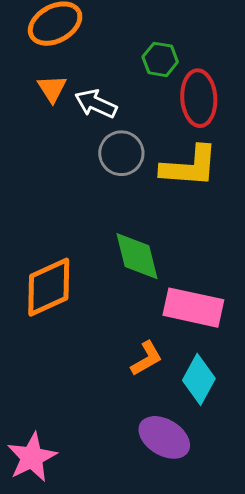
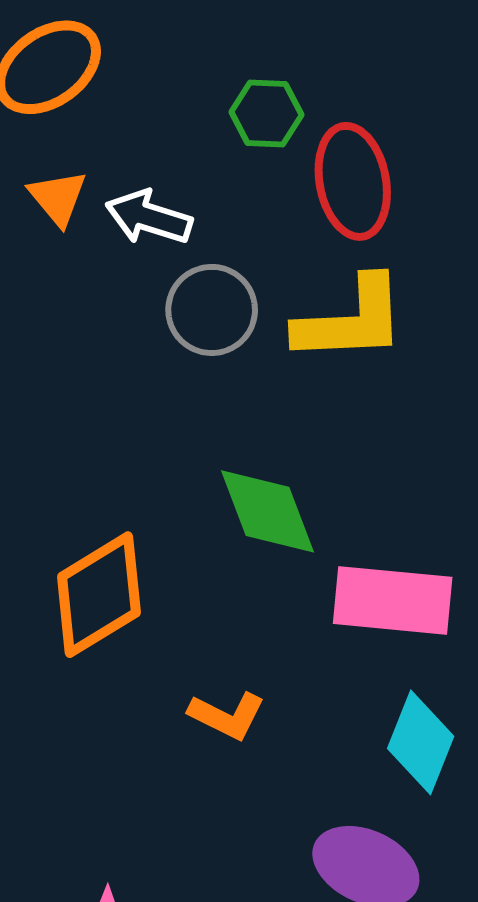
orange L-shape: (147, 358) -> (227, 716), moved, turned 63

